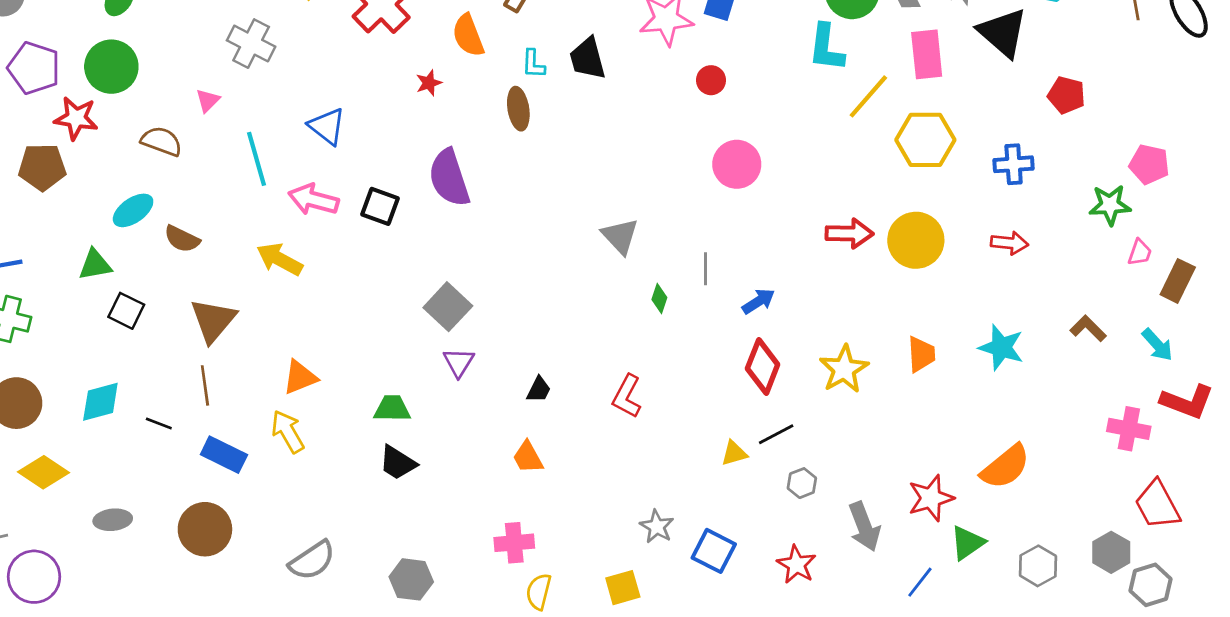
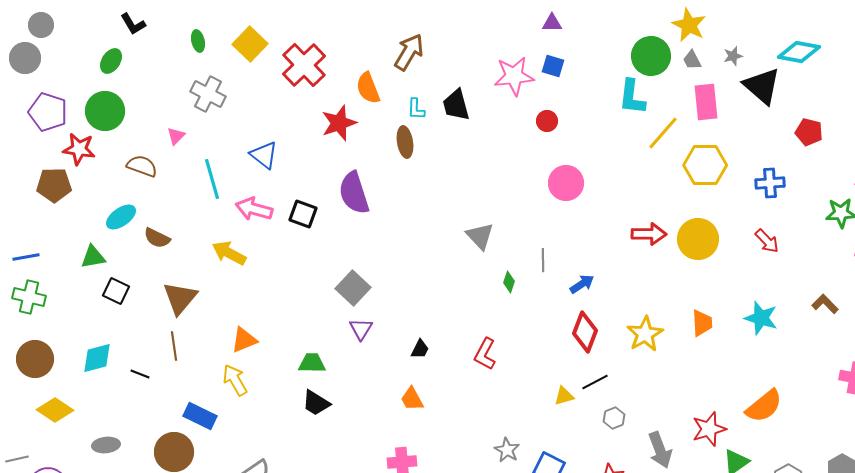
red star: (429, 83) -> (339, 123), size x1.8
red arrow: (1009, 243) -> (767, 241), turned 40
blue rectangle: (224, 455) -> (200, 416), moved

